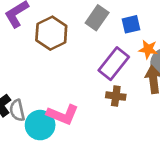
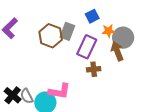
gray rectangle: (97, 18) -> (67, 31), moved
brown hexagon: (51, 33) -> (51, 36), moved

